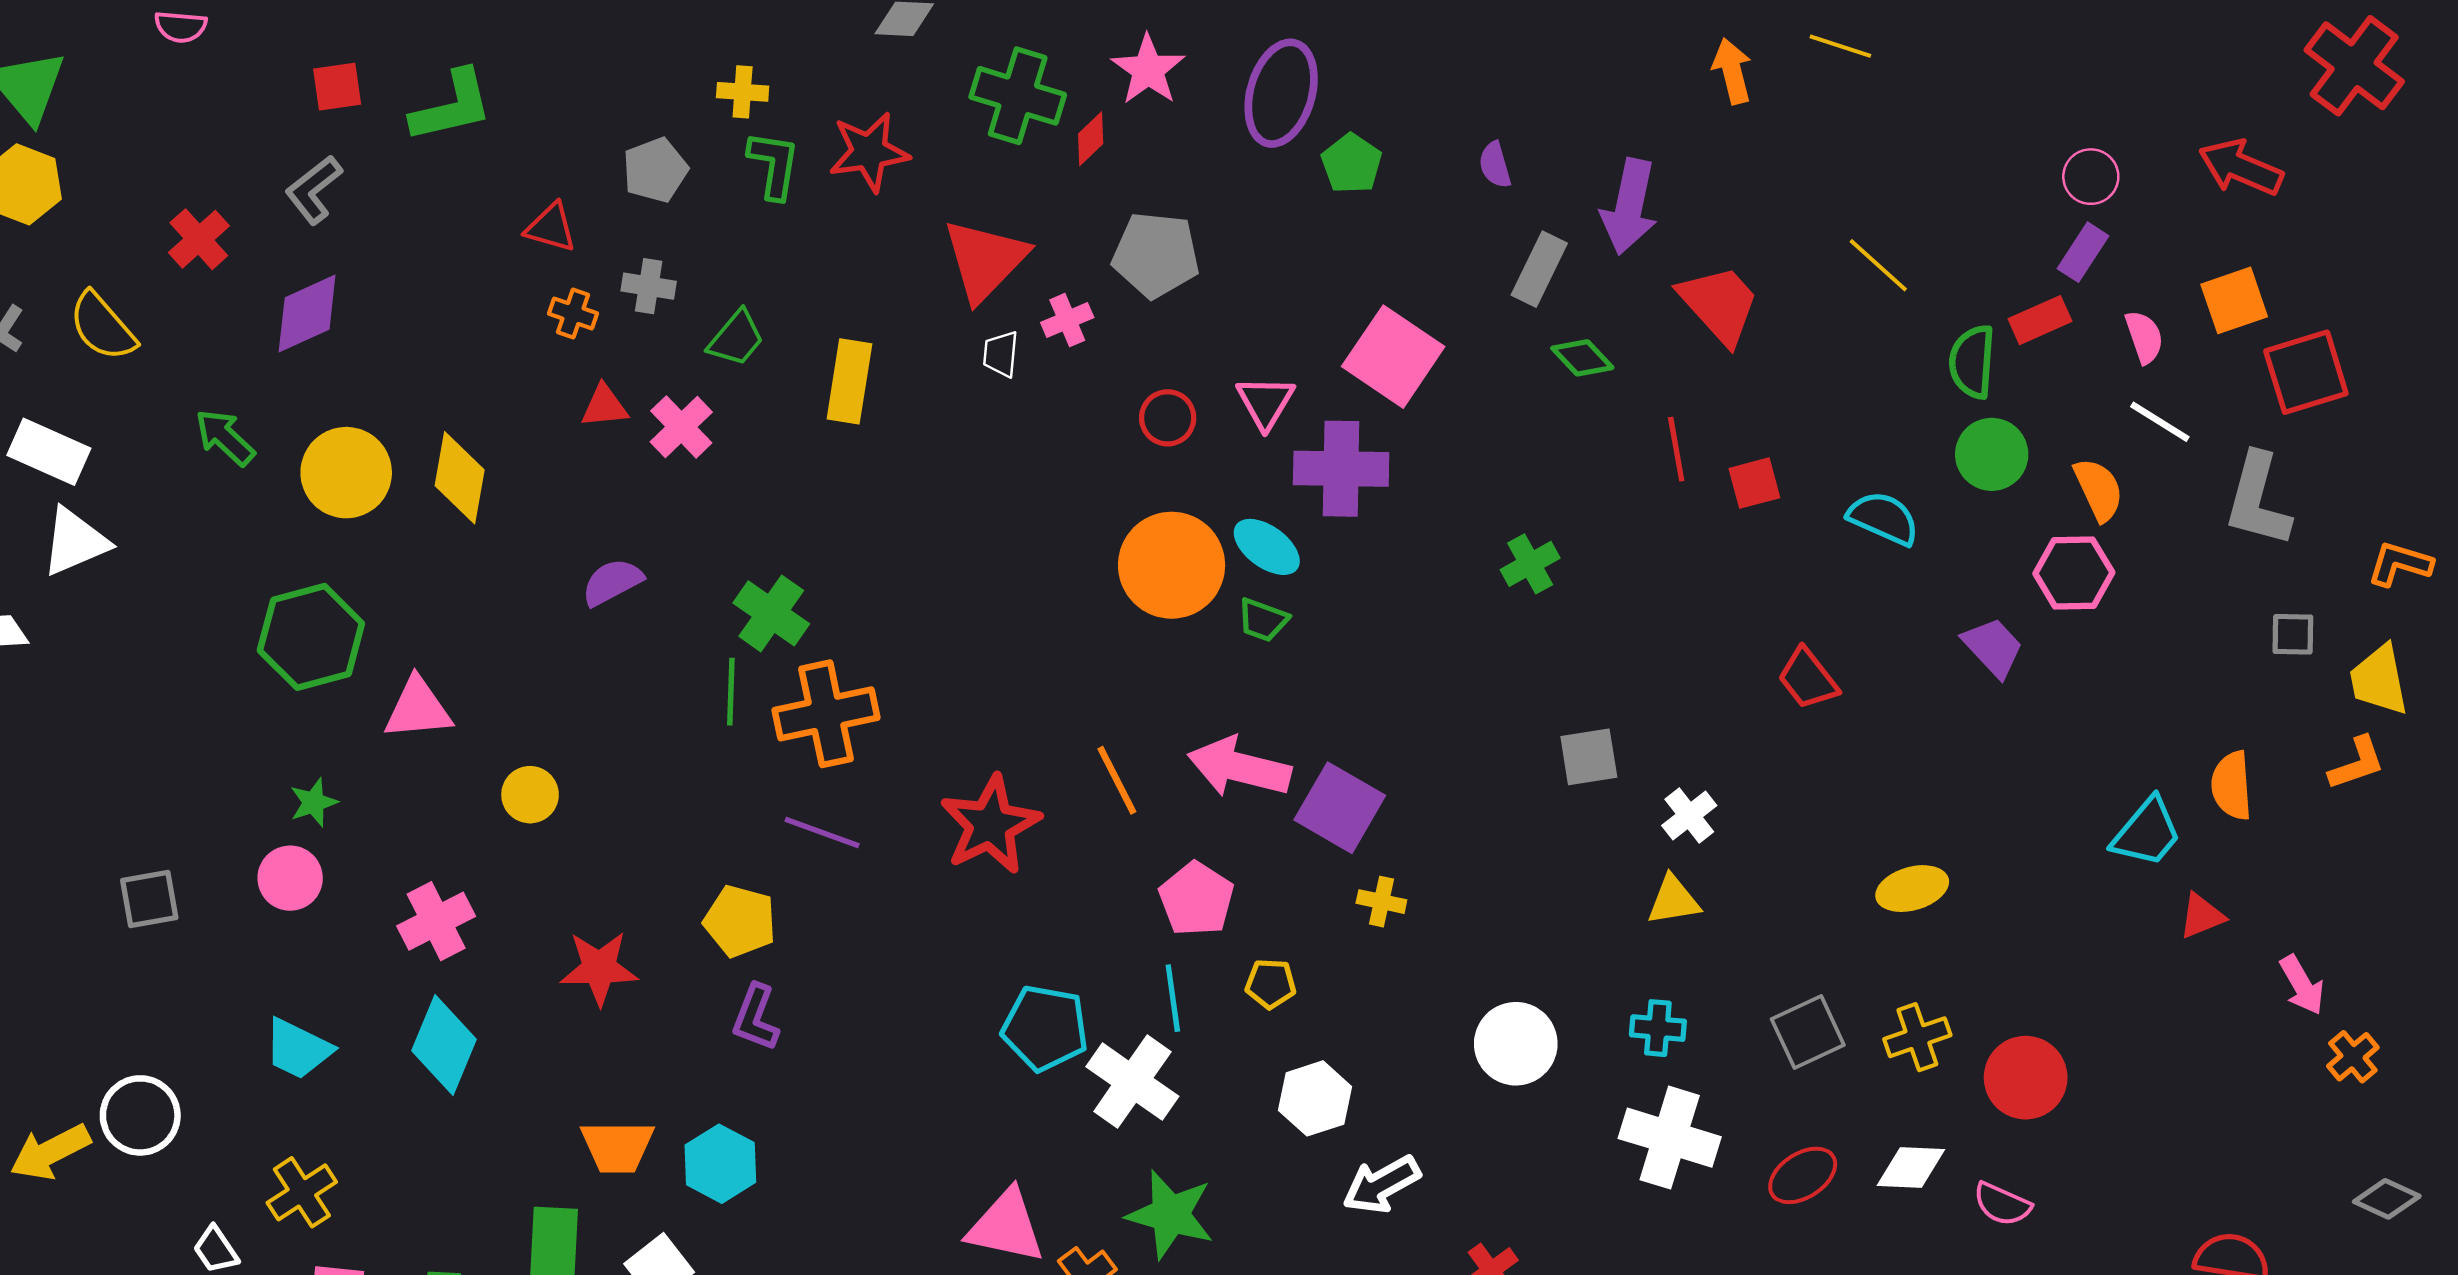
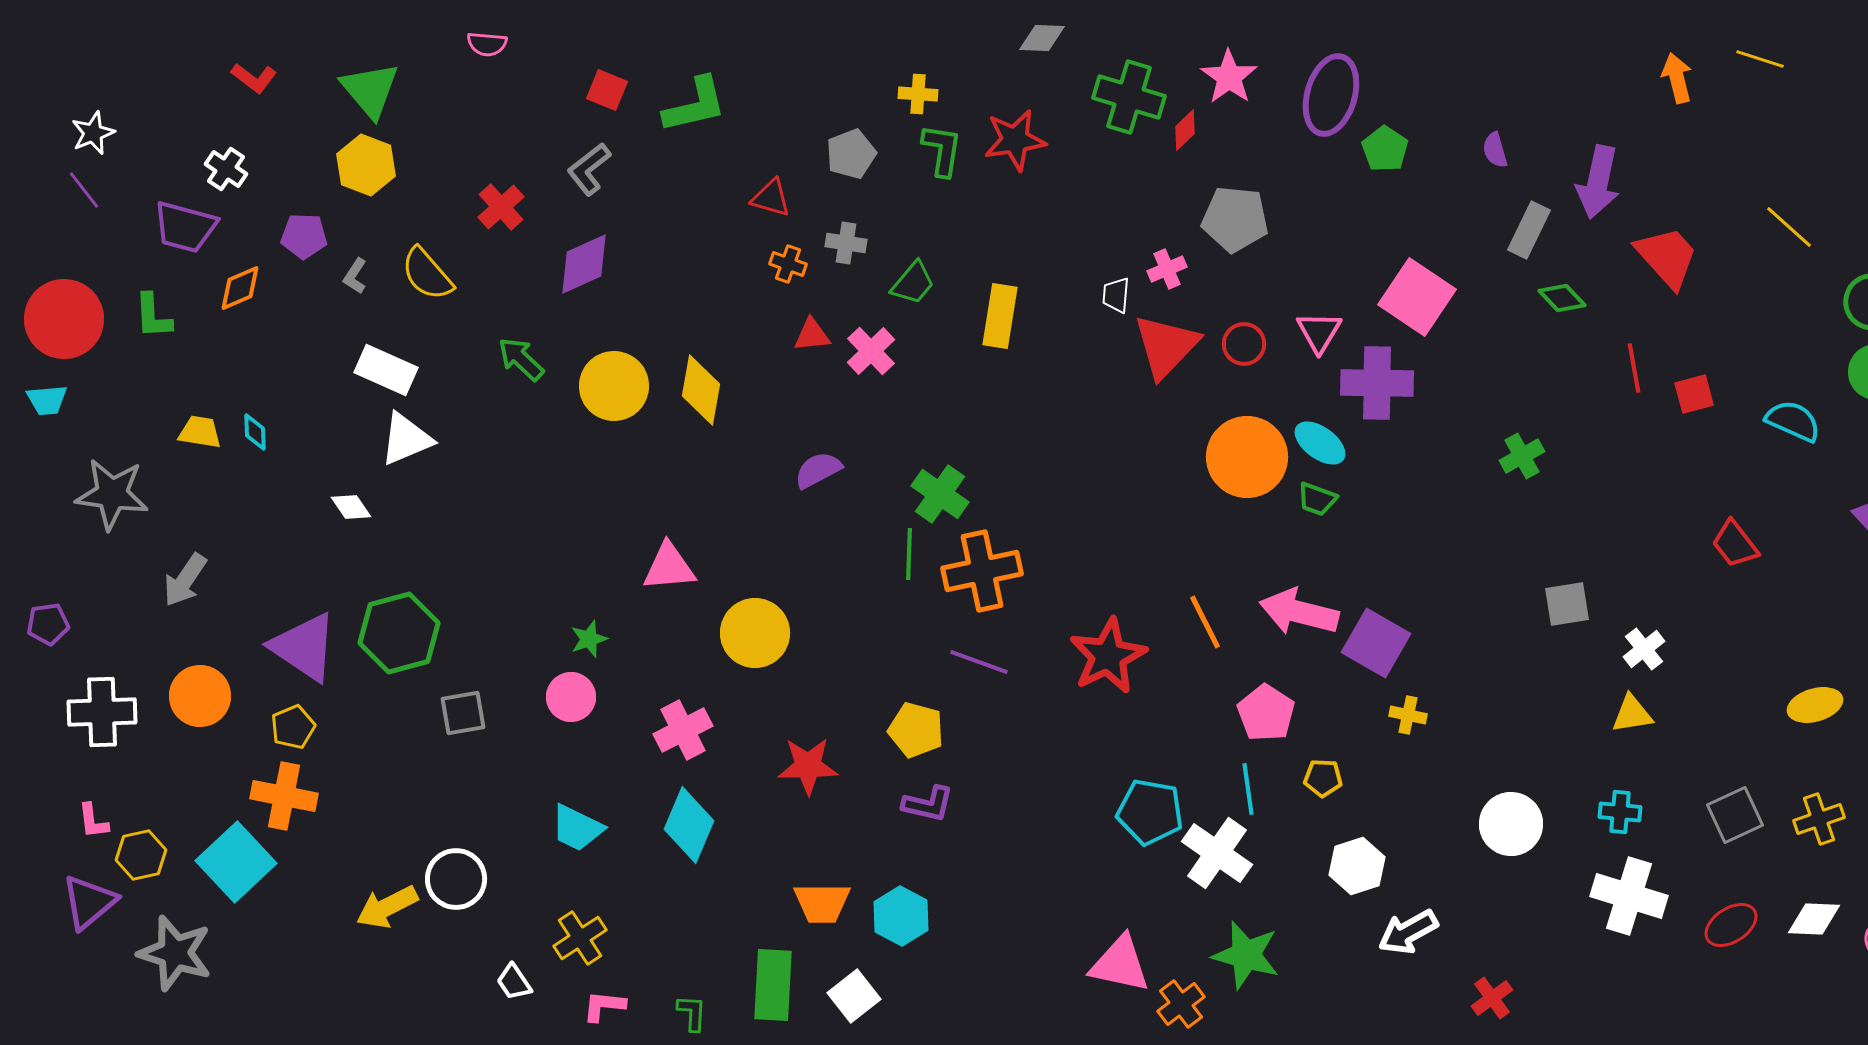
red square: (337, 87) -> (607, 90), turned 30
red triangle: (985, 260) -> (1166, 346), moved
green hexagon: (311, 637) -> (399, 633), moved
yellow circle: (530, 795) -> (755, 633), size x1.6
purple L-shape: (756, 1018) -> (928, 804), turned -98

